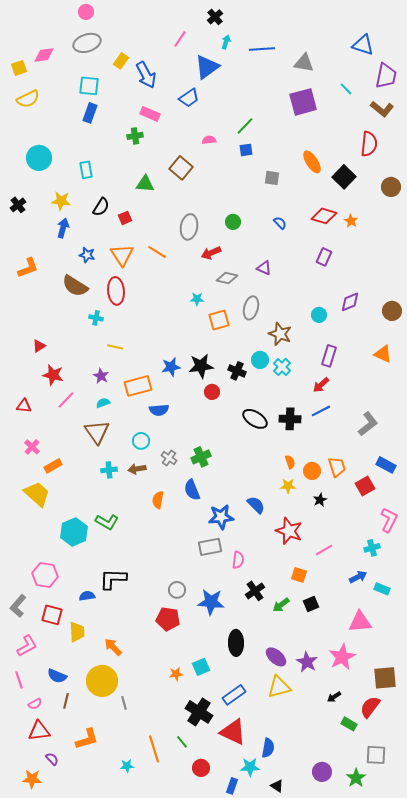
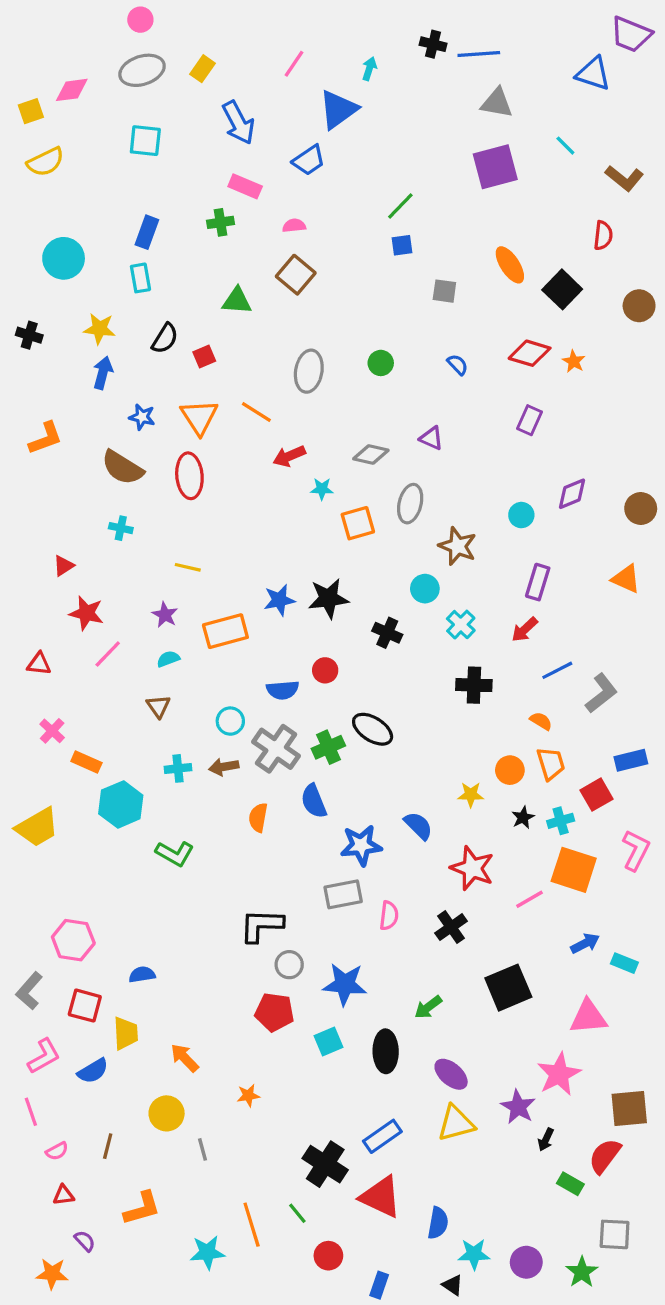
black cross: (215, 17) -> (433, 44), moved, turned -35
blue line: (262, 49) -> (479, 54), moved
yellow rectangle: (121, 61) -> (203, 69), moved
purple trapezoid: (386, 76) -> (631, 34), moved, turned 100
blue rectangle: (90, 113) -> (147, 232), moved
pink semicircle: (209, 140) -> (294, 226), moved
red semicircle: (369, 144) -> (603, 235), size x0.7
black cross: (18, 205) -> (29, 335), turned -35
red arrow: (211, 253) -> (289, 456), moved
cyan cross: (96, 318) -> (121, 528), moved
cyan cross: (282, 367) -> (461, 625), moved
black cross: (237, 371) -> (387, 633), moved
red circle: (212, 392) -> (325, 670), moved
blue semicircle: (159, 410) -> (283, 690), moved
blue line: (321, 411) -> (557, 670), moved
black ellipse: (255, 419) -> (373, 729), moved
brown triangle: (97, 432) -> (158, 706), size x0.6
gray cross: (169, 458) -> (276, 749), size x1.8
orange semicircle: (290, 462) -> (541, 721), moved, turned -40
blue rectangle: (386, 465) -> (631, 760), turned -42
orange rectangle: (53, 466) -> (86, 762), turned 54
yellow trapezoid: (37, 494) -> (37, 827), moved, turned 108
cyan hexagon: (74, 532) -> (121, 804), moved
cyan cross: (372, 548) -> (561, 821), moved
orange square: (299, 575) -> (574, 870), moved, size x1.8
black L-shape: (113, 579) -> (261, 925), moved
black cross: (255, 591) -> (451, 927), moved
black square: (311, 604) -> (508, 988), size x1.8
green arrow: (281, 605) -> (428, 1007), moved
purple star: (307, 662) -> (518, 1107), moved
cyan square: (201, 667) -> (328, 1041), moved
orange star: (176, 674) -> (248, 1095), moved
blue semicircle: (57, 676) -> (93, 1071), moved, turned -54
yellow circle: (102, 681) -> (167, 1113), size x0.7
black arrow: (334, 697) -> (546, 1140), turned -32
red triangle: (39, 731) -> (64, 1195), size x0.6
cyan star: (127, 766) -> (207, 1252), size x1.5
cyan star: (250, 767) -> (474, 1254), moved

